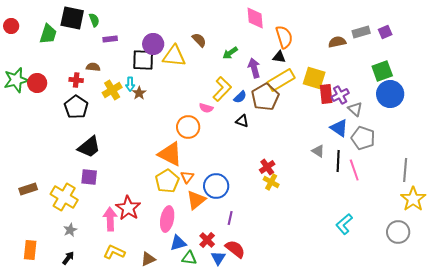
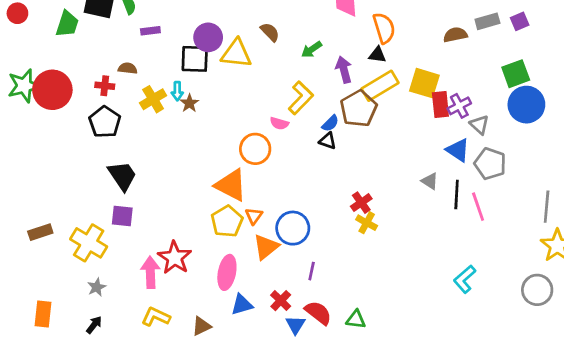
red circle: (37, 83) -> (52, 90), size x1.5
blue semicircle: (240, 97) -> (330, 123), moved
black trapezoid: (89, 147) -> (122, 176), turned -85
green triangle: (189, 258) -> (356, 319), moved

